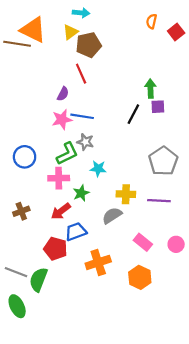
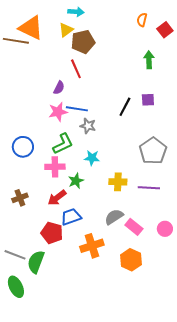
green arrow: (150, 89) -> (149, 60), moved
gray star: (85, 142) -> (88, 126), moved
gray semicircle: (112, 216) -> (114, 217), moved

